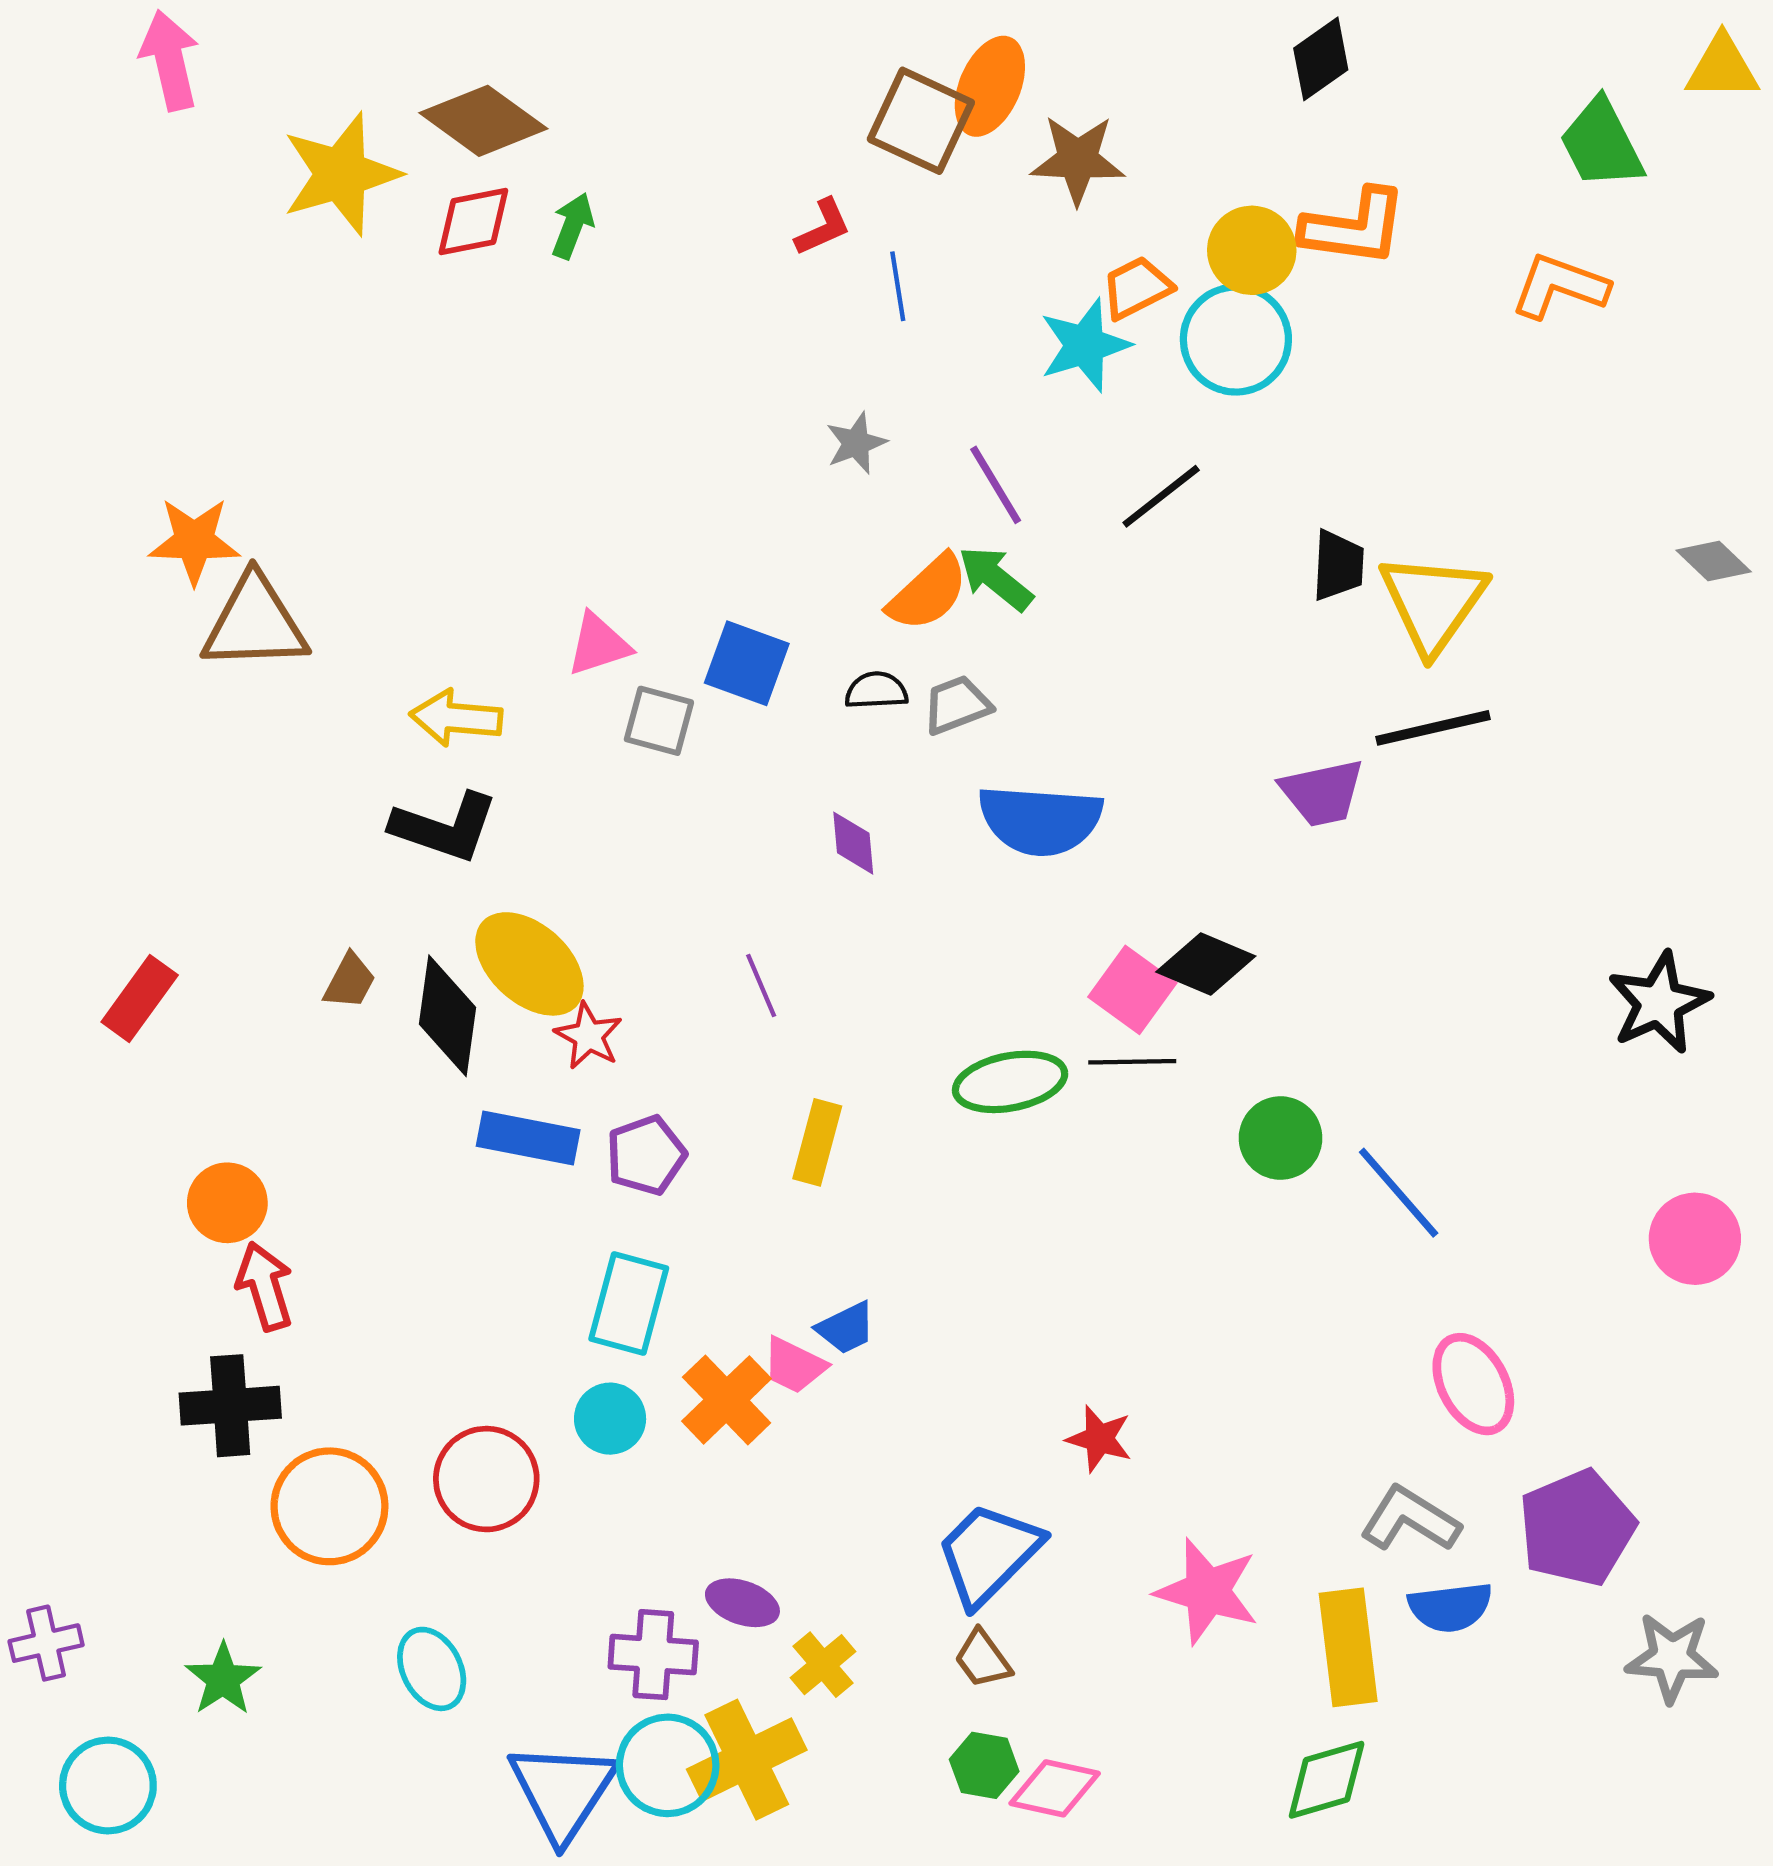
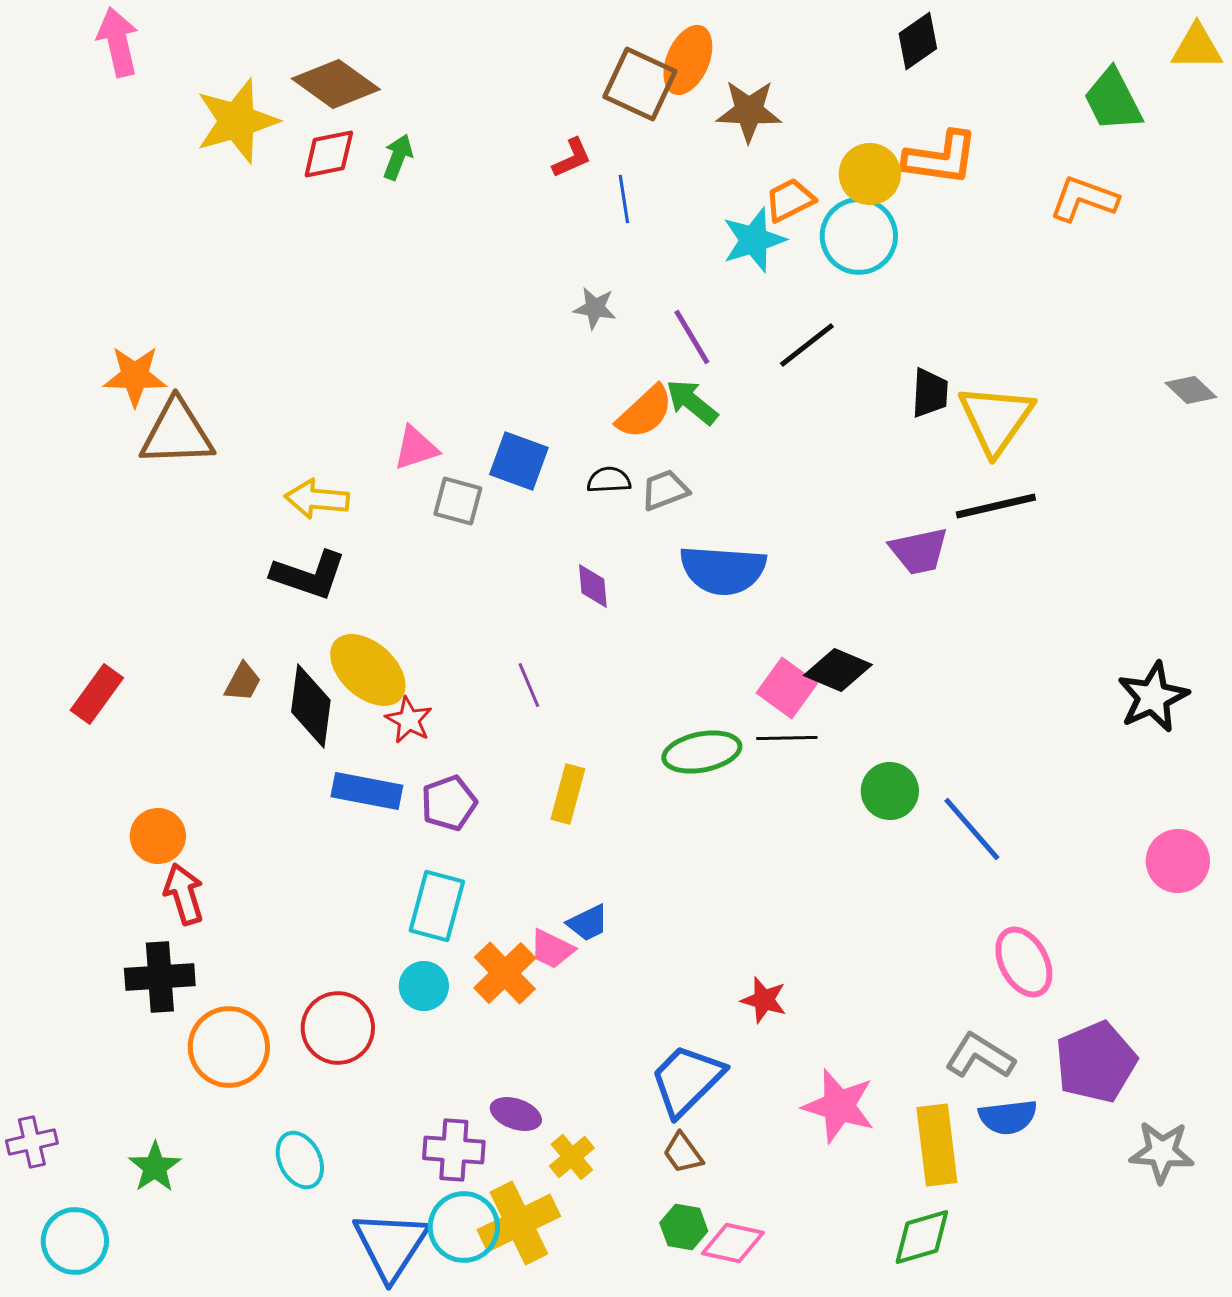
gray star: (856, 443) -> (595, 308), turned 30

